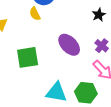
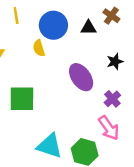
purple ellipse: (69, 45) -> (81, 77), moved

